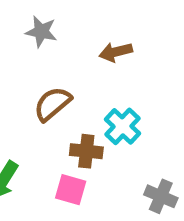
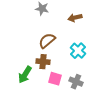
brown cross: (86, 151) -> (43, 62), moved
gray cross: (161, 196) -> (76, 82), moved

